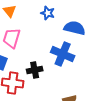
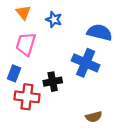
blue star: (48, 13) -> (54, 19), moved

